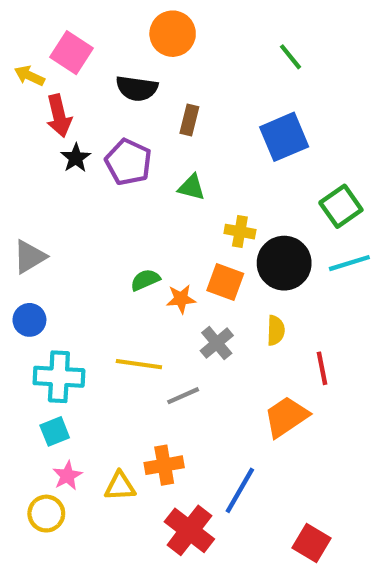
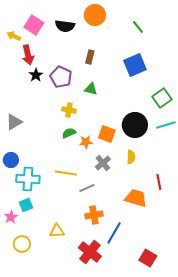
orange circle: (173, 34) -> (95, 15), moved
black semicircle: (137, 88) -> (65, 26), moved
yellow cross: (240, 232) -> (69, 110), moved
blue circle: (29, 320) -> (11, 160), moved
red line: (322, 368) -> (159, 182), moved
orange trapezoid: (286, 417) -> (136, 198), turned 50
orange cross: (164, 465) -> (94, 215), moved
pink star: (67, 476) -> (11, 217), moved

